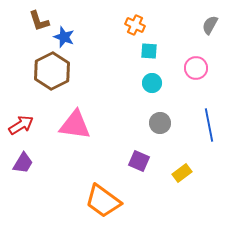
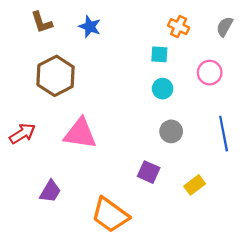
orange cross: (135, 25) -> (179, 27), moved
blue star: (64, 37) -> (90, 27), moved
purple trapezoid: (23, 163) -> (50, 191), moved

